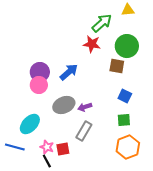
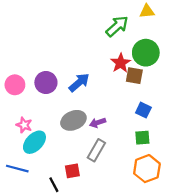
red star: (92, 44) -> (121, 63), moved, turned 30
pink circle: (39, 85) -> (15, 85), moved
pink star: (47, 147) -> (24, 125), moved

